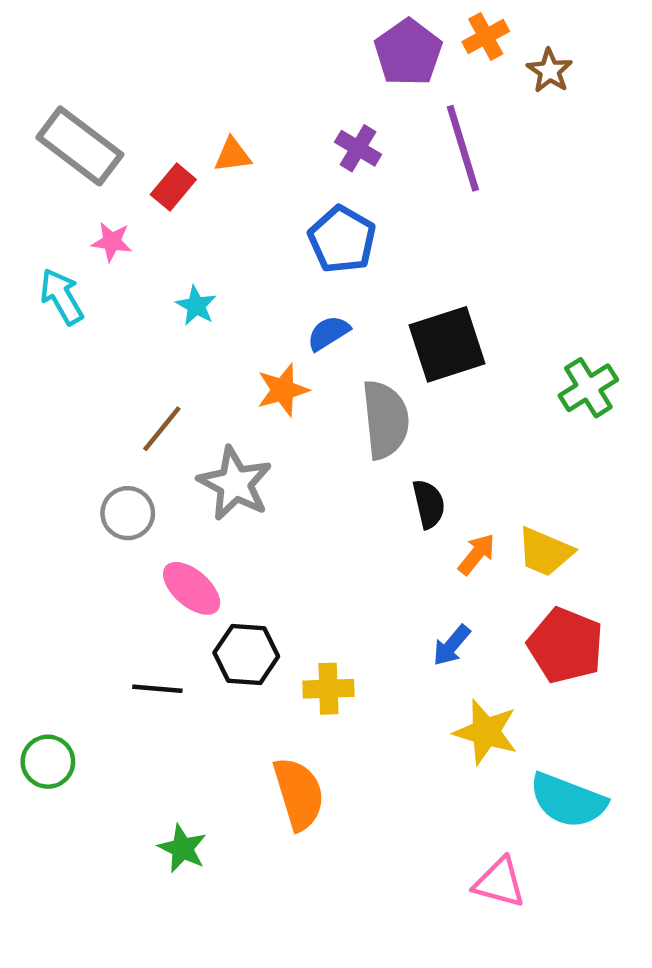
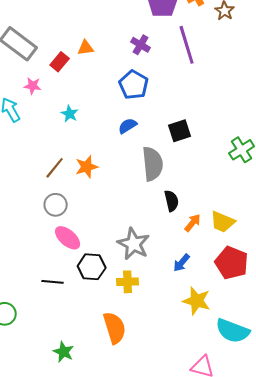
black square: (447, 344) -> (180, 131), size x0.7
orange star: (283, 390) -> (87, 167), moved
gray star: (235, 483) -> (134, 244), moved
gray circle: (128, 513) -> (56, 205), moved

